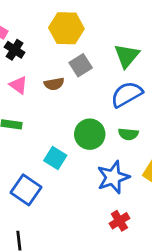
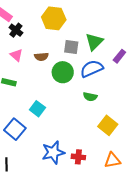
gray square: (81, 65) -> (71, 47), moved, turned 35
green circle: (90, 134) -> (63, 72), moved
blue star: (113, 177) -> (53, 152), moved
red cross: (119, 221) -> (78, 157), turned 32

